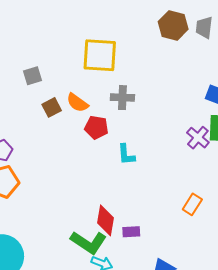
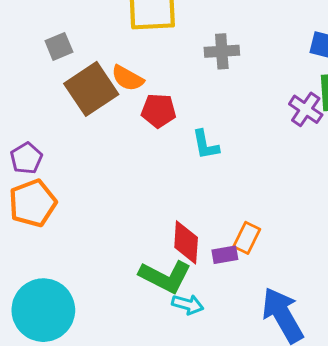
gray cross: (122, 98) -> (222, 51), moved
brown square: (52, 107) -> (91, 89), size x1.8
orange rectangle: (192, 204) -> (247, 238), moved

